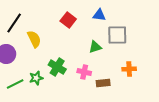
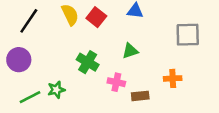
gray square: (117, 35) -> (188, 35), moved
yellow semicircle: (34, 39) -> (70, 15), moved
green cross: (57, 67) -> (88, 62), moved

